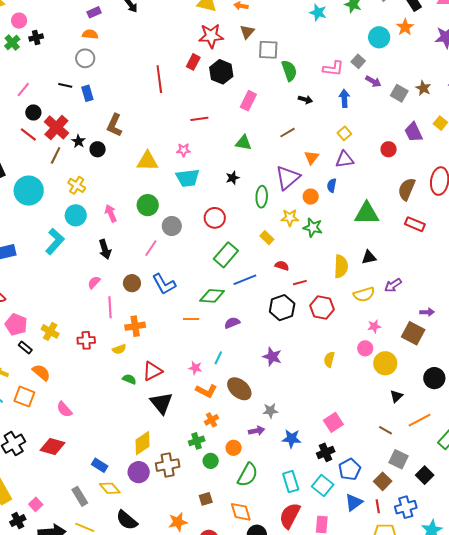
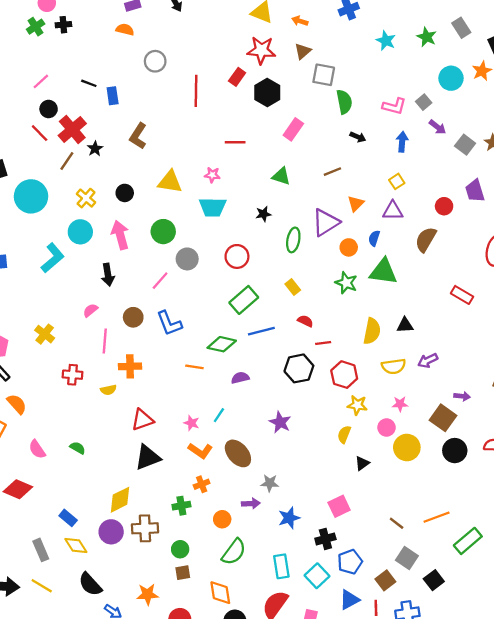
gray circle: (85, 58) -> (155, 61), moved
black circle: (98, 149) -> (125, 193), moved
brown semicircle: (407, 189) -> (426, 239), moved
pink arrow: (111, 213) -> (120, 235), size x1.4
green triangle: (367, 213) -> (383, 272), moved
yellow star: (290, 218) -> (357, 405), moved
yellow cross: (50, 331) -> (45, 334), moved
black circle: (434, 378) -> (455, 451), moved
green semicircle: (129, 379) -> (78, 448), moved
black triangle: (396, 396) -> (362, 463), moved
black triangle: (161, 403) -> (148, 457), turned 40
blue star: (292, 439) -> (289, 518), turned -30
green circle: (211, 461) -> (180, 549), moved

